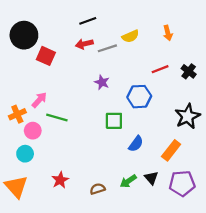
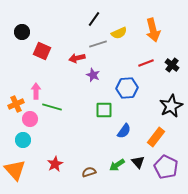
black line: (88, 21) -> (94, 19), moved, turned -35
orange arrow: (168, 33) -> (153, 30), size x1.6
black circle: (24, 35) -> (22, 32), size x0.6
red arrow: (84, 44) -> (77, 58), moved
pink arrow: (39, 100) -> (36, 91), turned -42
purple pentagon: (182, 183) -> (166, 167), turned 30

